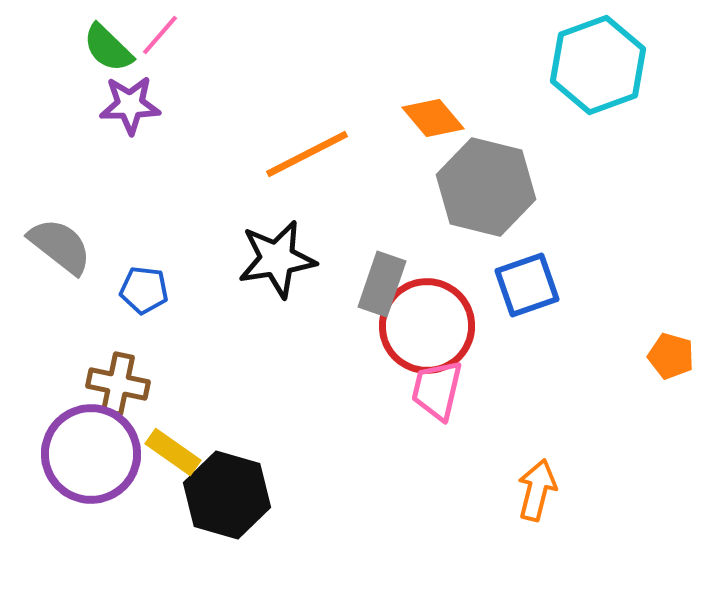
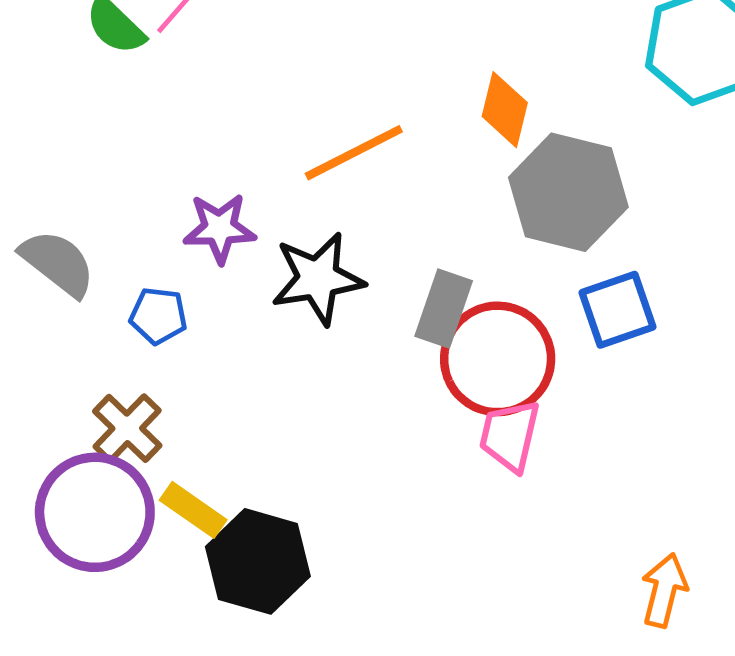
purple star: (130, 105) -> (219, 228), moved
orange diamond: (433, 118) -> (505, 110), turned 54
brown cross: (118, 384) -> (127, 428), turned 32
orange arrow: (537, 490) -> (664, 590), moved

